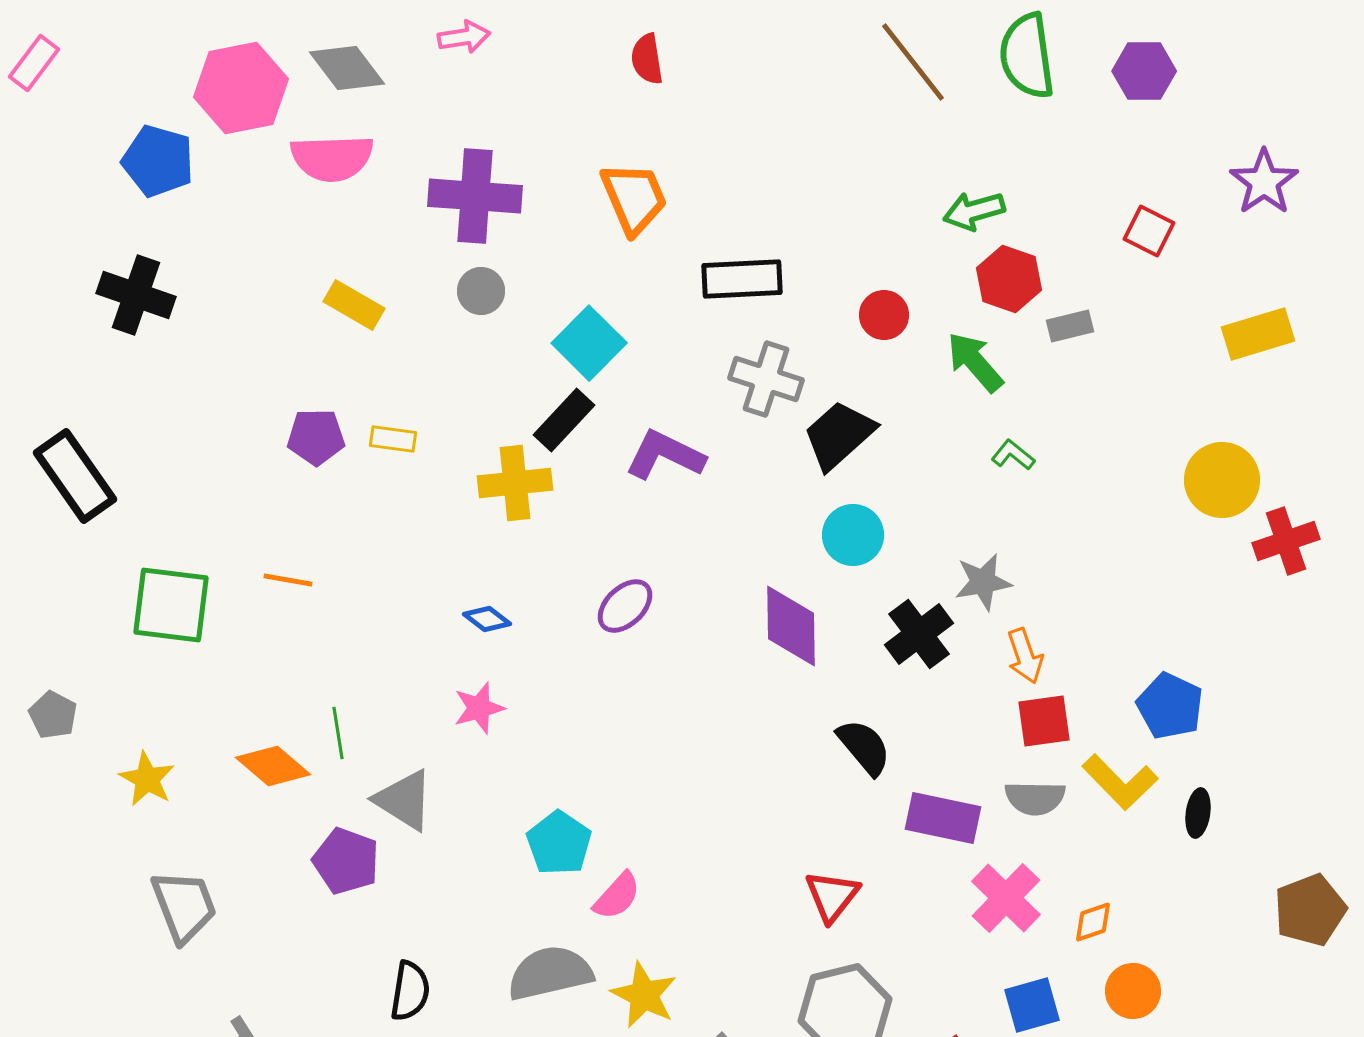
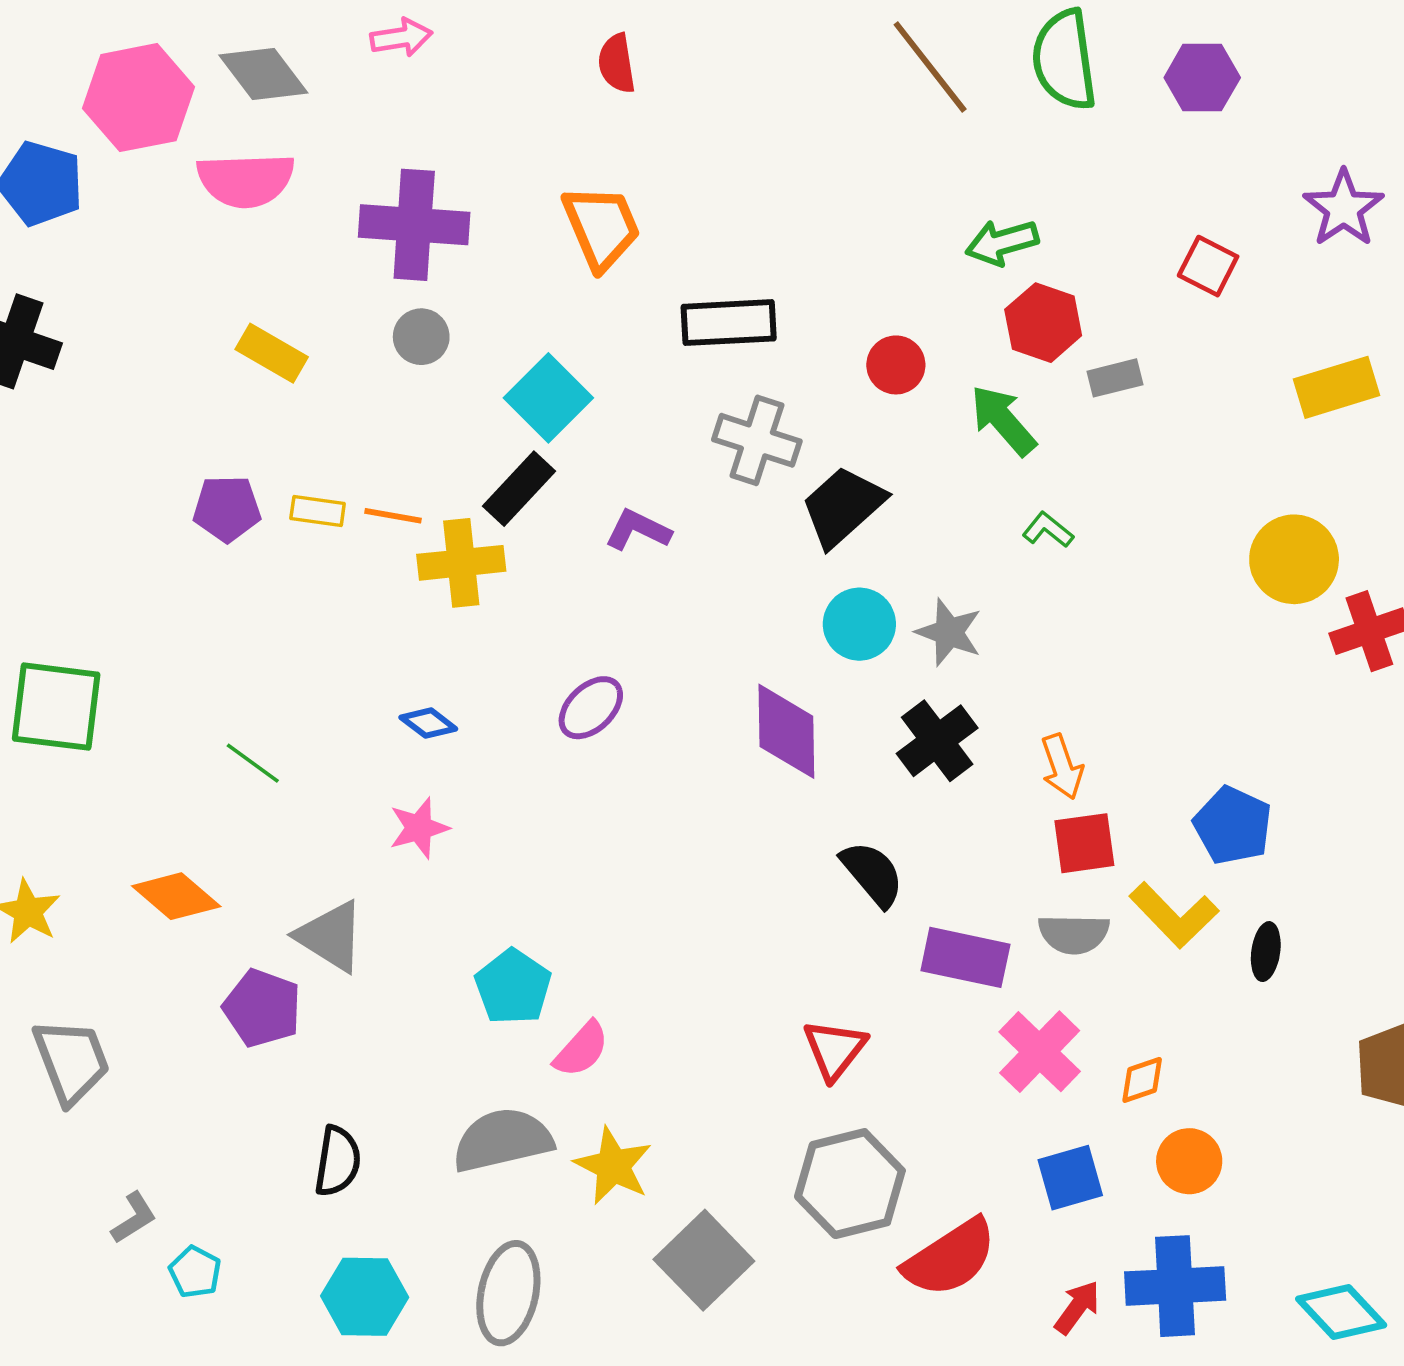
purple L-shape: (665, 455) -> (638, 530), size x0.7
orange line: (288, 580) -> (393, 516), moved
gray star: (983, 582) -> (949, 632), moved, turned 30
green line: (338, 733) -> (253, 763), moved, turned -45

